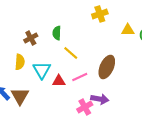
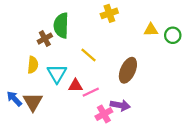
yellow cross: (100, 14) -> (109, 13), moved
green semicircle: (57, 33) -> (61, 25), moved, size x1.6
pink line: (80, 77) -> (91, 92), moved

